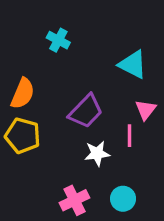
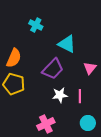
cyan triangle: (133, 64) -> (67, 44), moved
pink line: (129, 136) -> (80, 96), moved
cyan circle: (123, 199) -> (88, 123), moved

